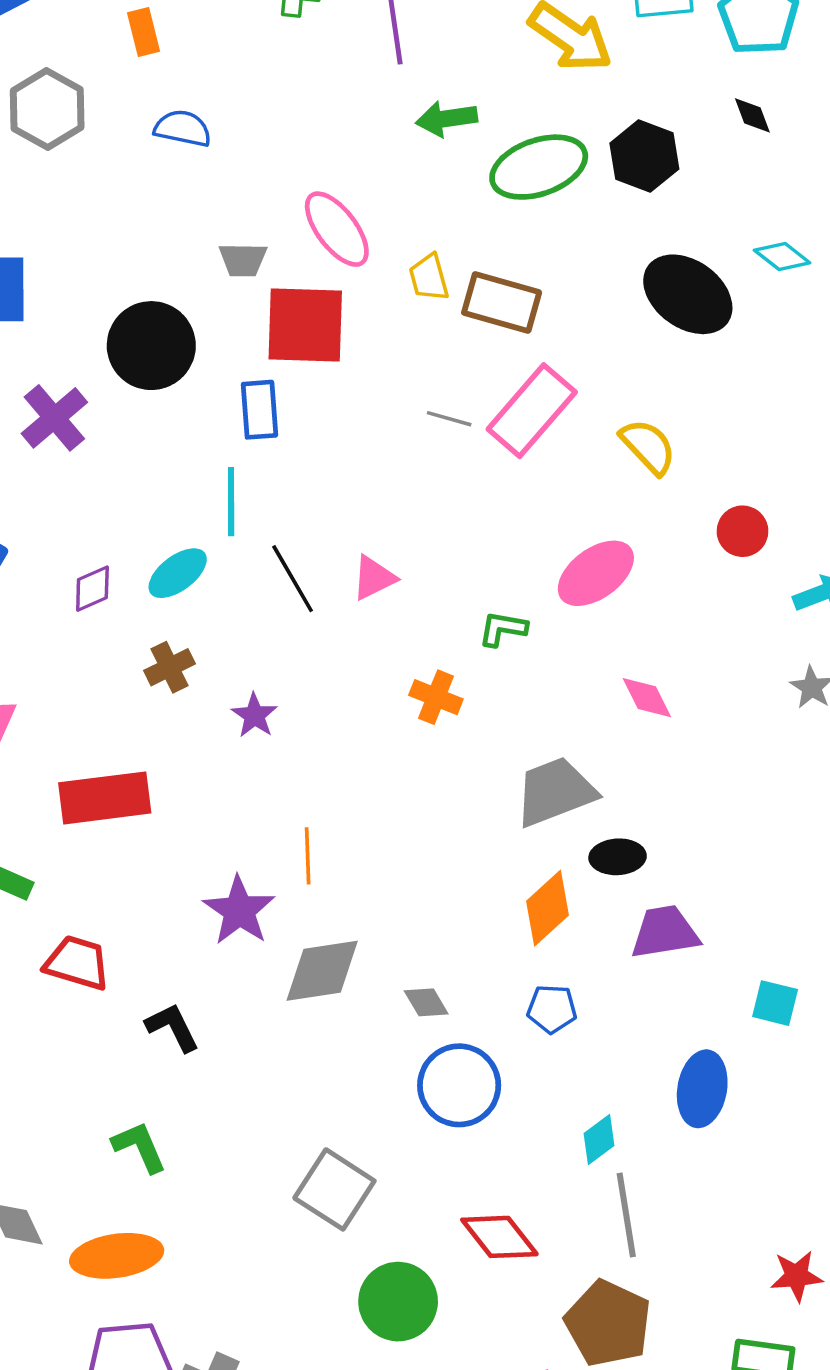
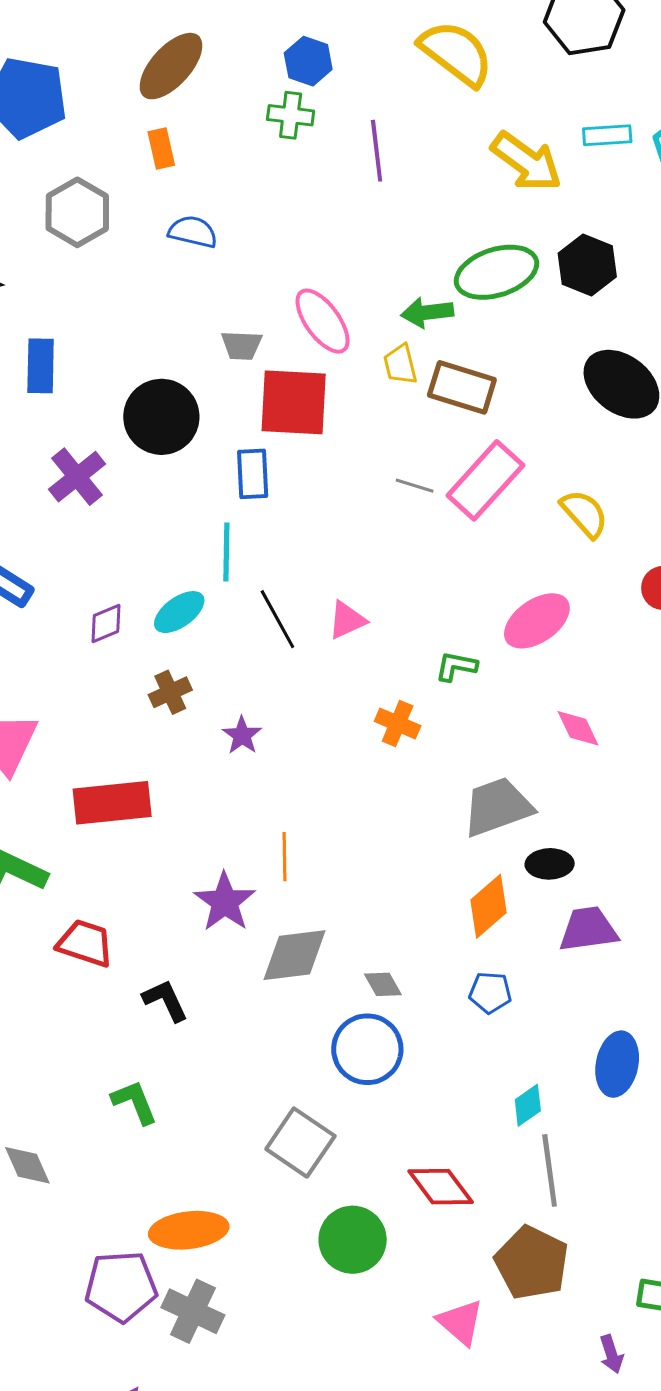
green arrow: (447, 119) -> (427, 312), moved
blue circle: (459, 1085) -> (367, 1049), moved
orange ellipse: (117, 1256) -> (189, 1230), moved

